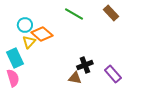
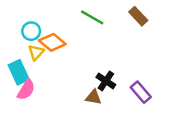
black cross: (85, 65) -> (106, 81), turned -35
pink semicircle: (13, 78) -> (26, 90), moved, turned 48

